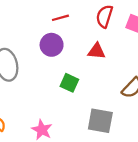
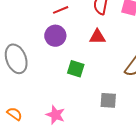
gray square: (100, 121) -> (108, 100), size x0.7

